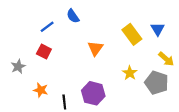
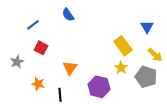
blue line: (47, 27) -> (33, 25), moved
yellow rectangle: (132, 34) -> (123, 46), moved
orange triangle: (95, 48) -> (70, 68), moved
purple hexagon: (93, 93) -> (99, 87), moved

